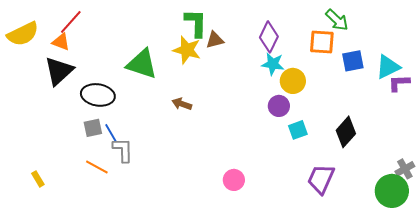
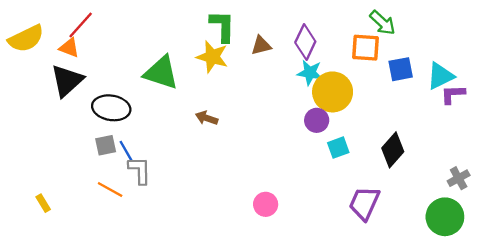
brown triangle: (215, 40) -> (261, 45), moved
yellow circle: (293, 81) -> (333, 92), size x1.4
gray cross: (405, 169) -> (459, 178), moved

